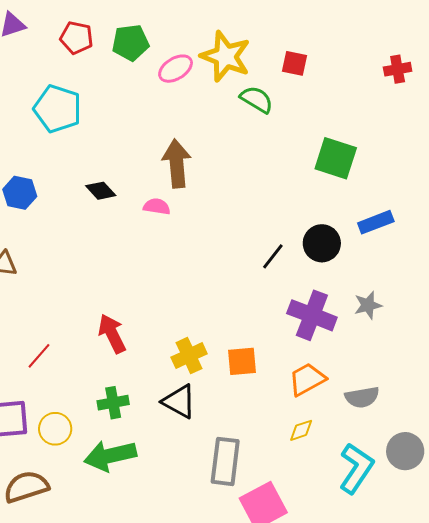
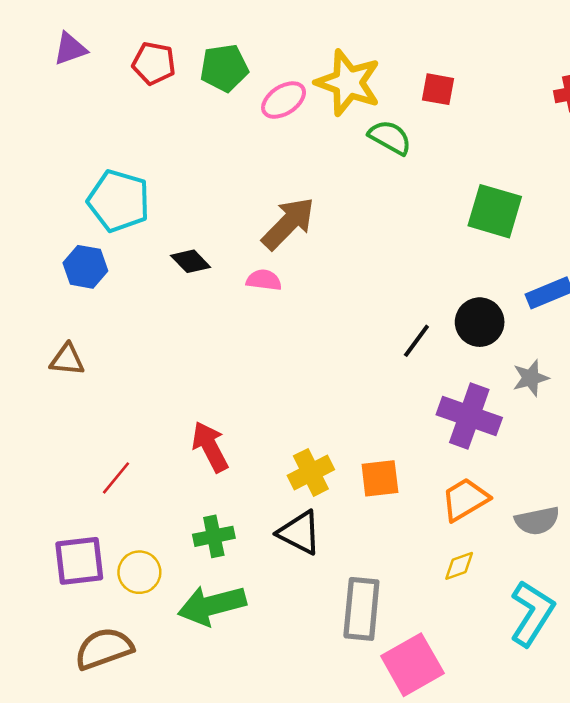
cyan pentagon: (58, 109) -> (119, 201), moved
brown arrow: (177, 164) -> (288, 223), turned 51
gray star: (368, 305) -> (531, 378), moved

